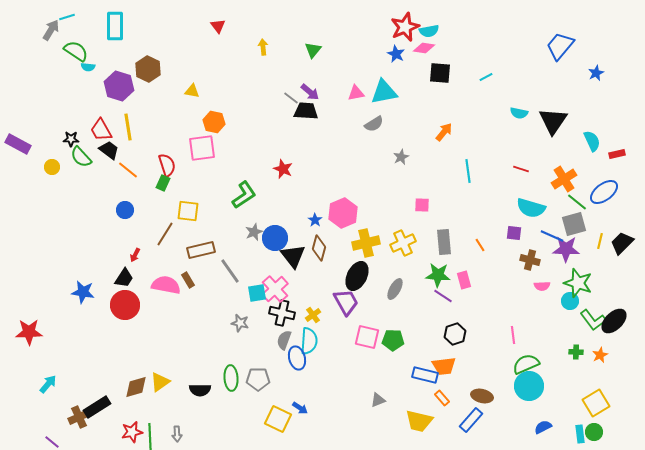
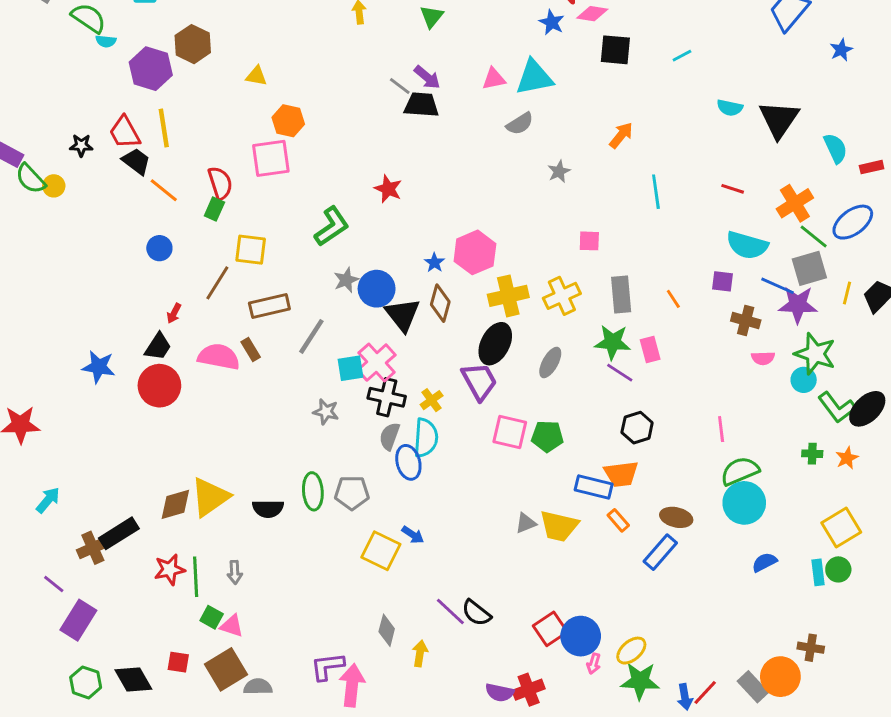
green semicircle: (81, 157) -> (31, 179), moved
gray line: (230, 271) -> (311, 336), turned 68
yellow triangle: (160, 382) -> (210, 497), size x1.4
yellow trapezoid: (419, 421) -> (559, 526), moved

